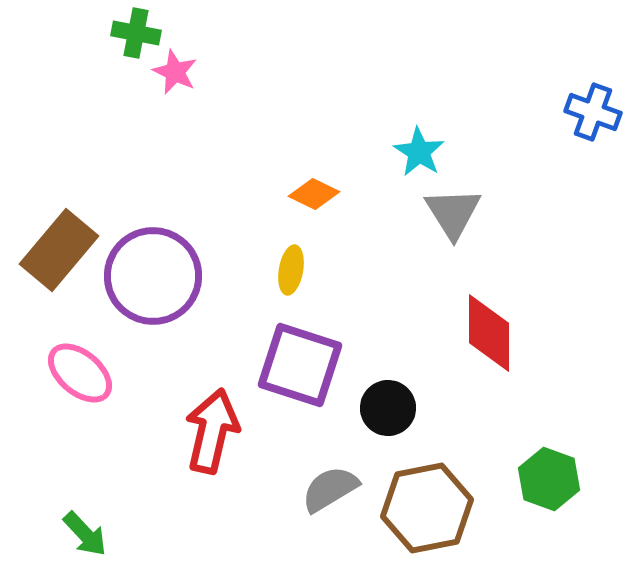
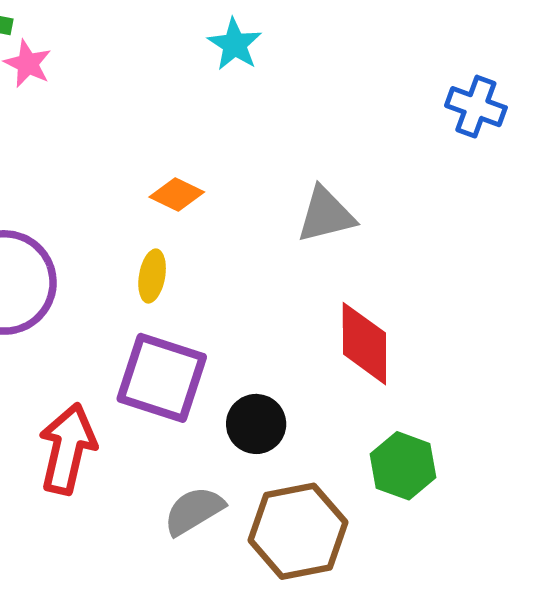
cyan star: (419, 152) -> (235, 44), moved
gray triangle: (453, 213) -> (326, 215), turned 48
green hexagon: (549, 479) -> (403, 466), moved

